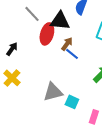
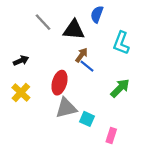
red ellipse: (47, 34) -> (59, 83), moved
black arrow: (12, 49) -> (21, 61), turned 32

